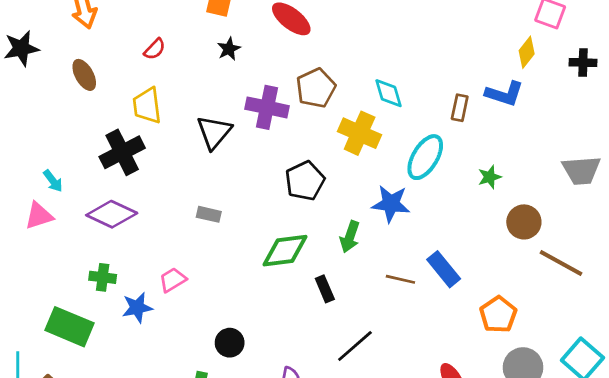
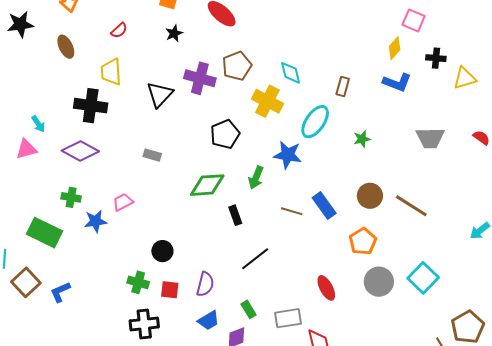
blue L-shape: (504, 94) -> (397, 82), moved
black cross: (122, 152) -> (91, 106), turned 32
brown circle: (524, 222) -> (370, 196), moved

